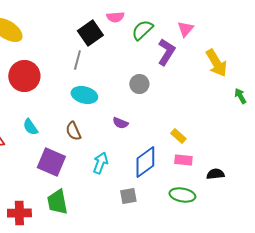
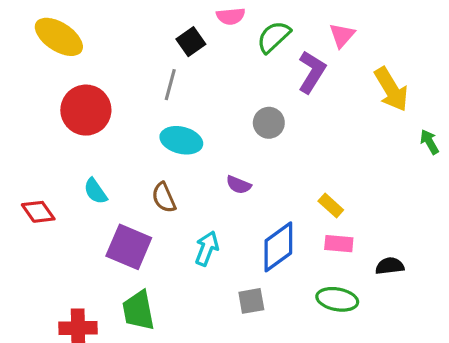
black square: (90, 33) -> (191, 42), size x0.7

